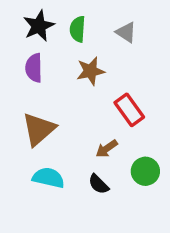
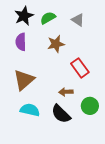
green semicircle: (78, 29) -> (48, 18), turned 56
brown arrow: (107, 149) -> (66, 92), turned 32
black semicircle: (99, 184) -> (61, 114), size x1.5

